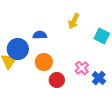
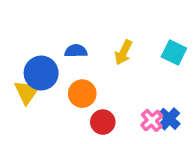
yellow arrow: (74, 21) -> (123, 52), moved
pink cross: (82, 68) -> (152, 120), moved

